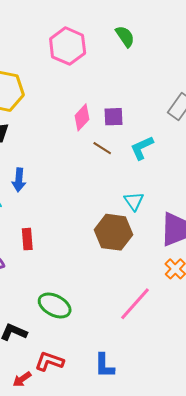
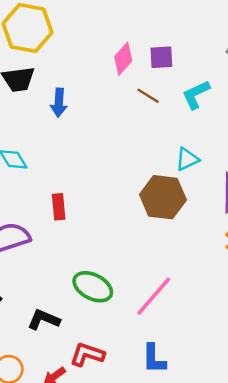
blue arrow: (19, 180) -> (59, 103), moved
cyan triangle: (134, 201) -> (187, 159), turned 40
pink line: (135, 304) -> (154, 296), moved

